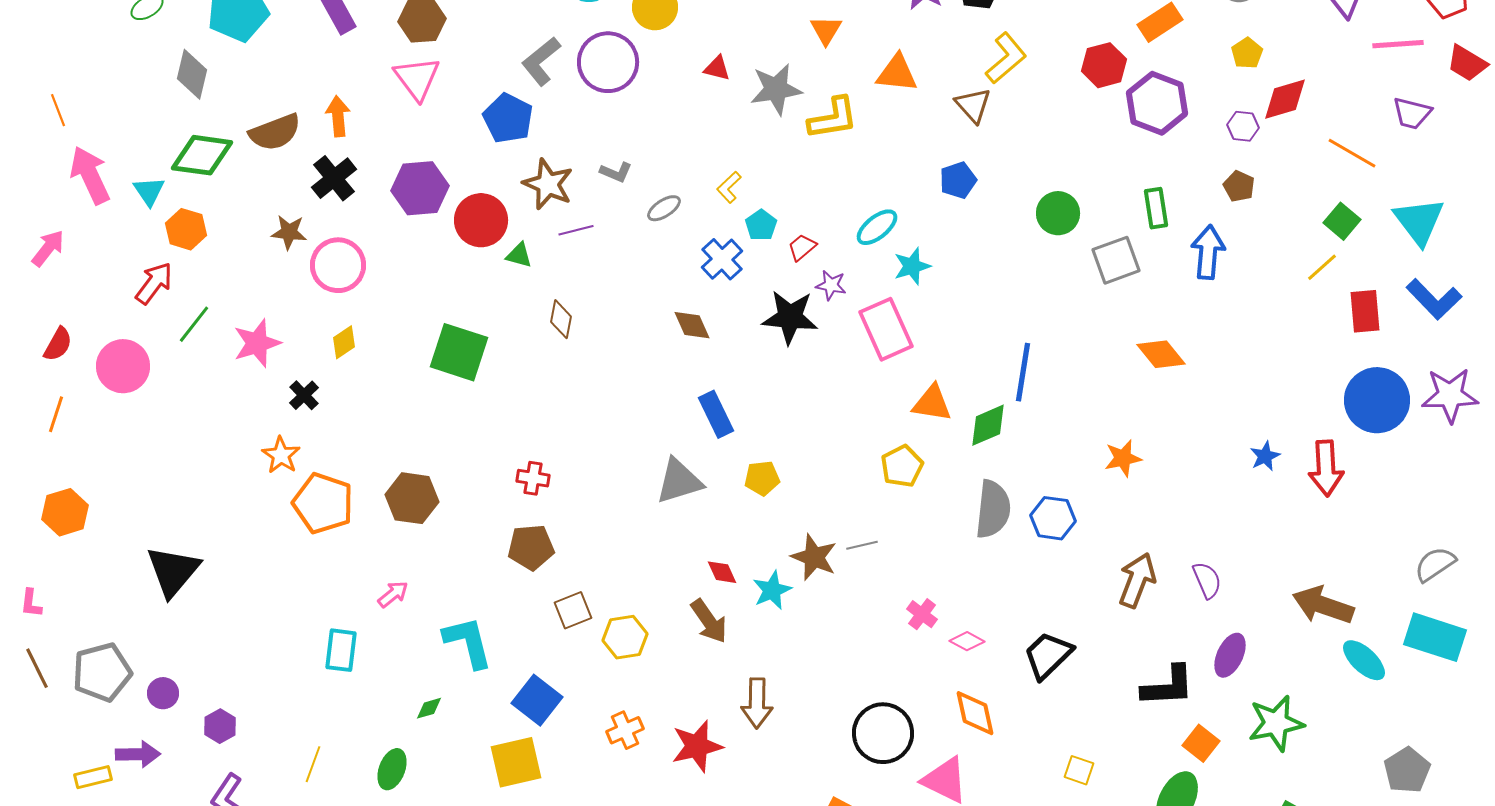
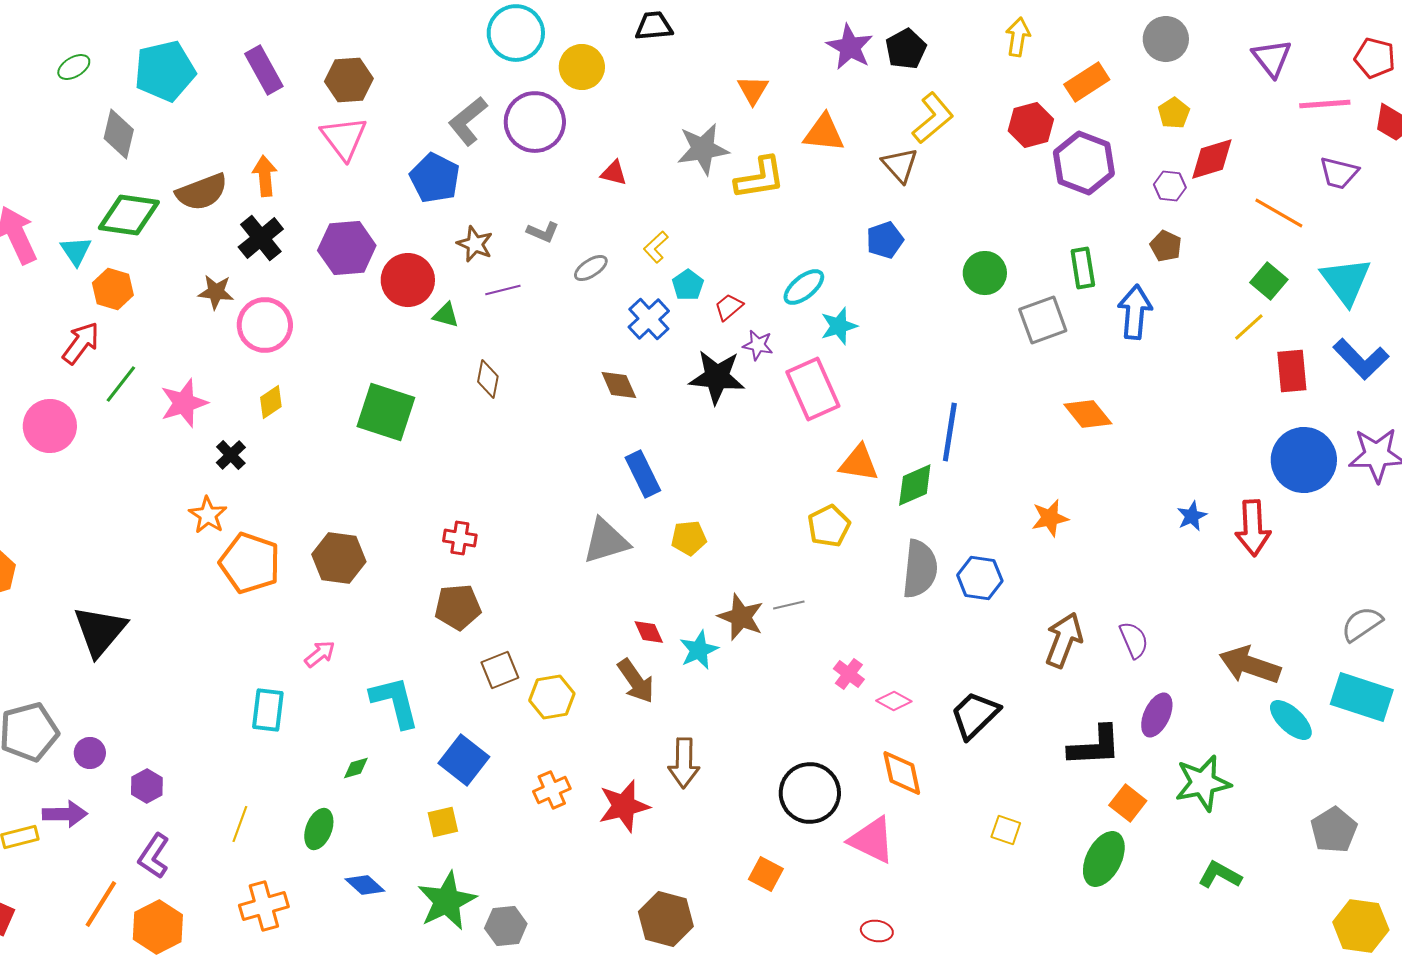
red triangle: (717, 68) -> (614, 173), moved
brown star: (548, 184) -> (475, 244), size x0.7
yellow square: (516, 762) -> (443, 822), size x0.6

